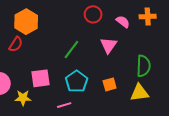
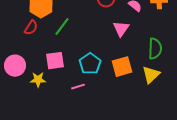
green line: (71, 49) -> (62, 27), moved
orange square: (110, 84) -> (122, 67), size x1.5
yellow triangle: (139, 93) -> (151, 75), turned -36

